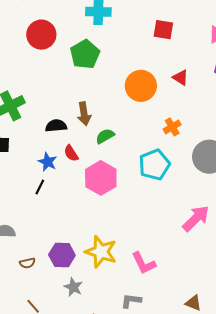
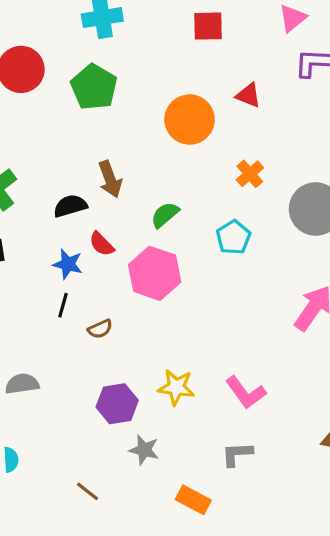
green semicircle: (105, 136) -> (165, 215), moved
cyan pentagon: (154, 165) -> (233, 237), size x0.7
yellow star: (101, 252) -> (176, 387), size x0.7
brown semicircle: (27, 263) -> (100, 329), moved

